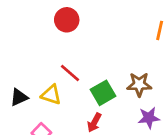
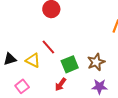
brown star: (139, 84) -> (96, 62), turned -30

